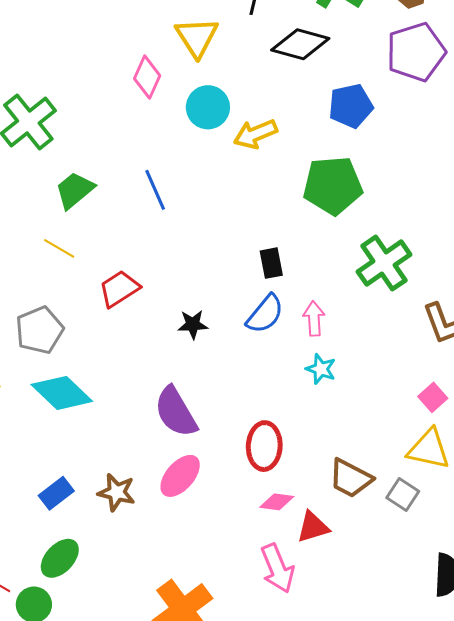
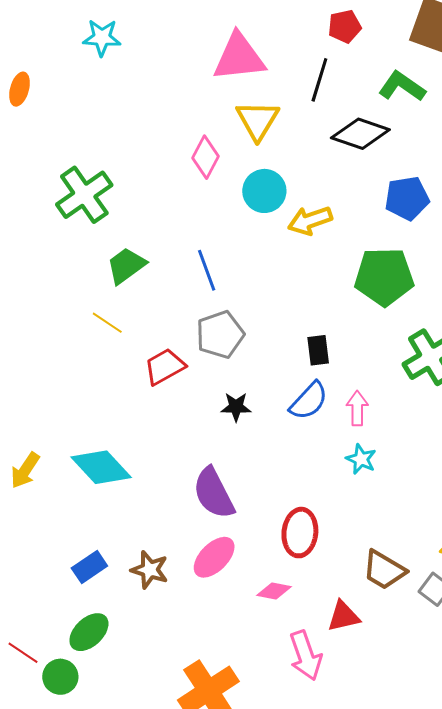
gray pentagon: (39, 330) -> (220, 335), moved
pink diamond: (277, 502) -> (274, 591), moved

